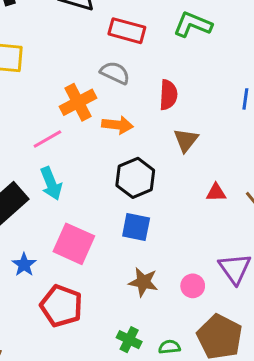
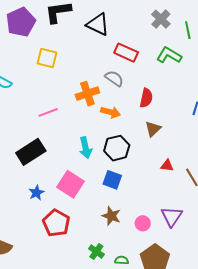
pink line: (47, 139) -> (48, 112), moved
cyan arrow: (51, 183) -> (86, 148), moved

